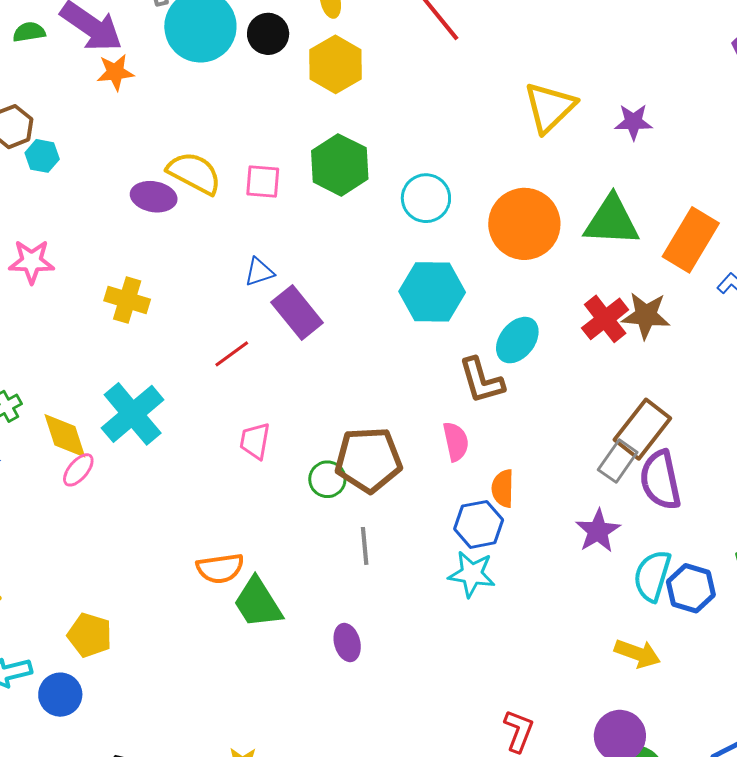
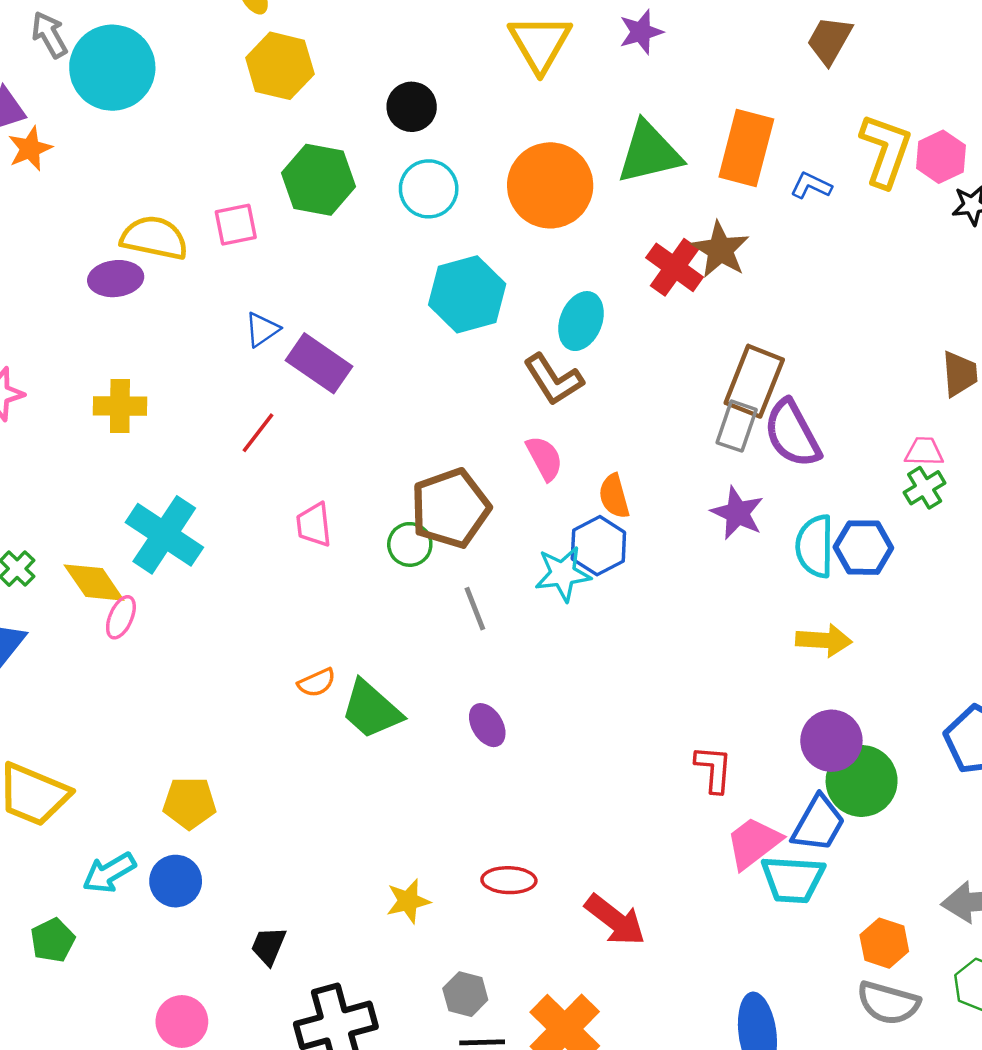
black circle: (268, 34) -> (412, 107), moved
brown star: (646, 315) -> (720, 250), turned -30
orange semicircle: (220, 568) -> (317, 683), size x0.7
cyan star: (472, 574) -> (563, 574), moved

